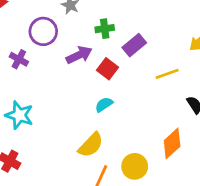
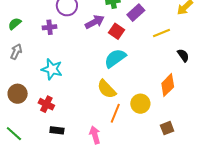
purple cross: (19, 59) -> (50, 27), turned -32
cyan semicircle: (104, 105) -> (115, 58), size x1.6
yellow semicircle: (91, 145) -> (107, 89), turned 95

